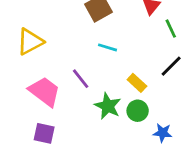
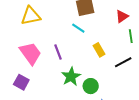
cyan line: (107, 47) -> (78, 28), moved
yellow rectangle: (137, 83) -> (99, 50), moved

